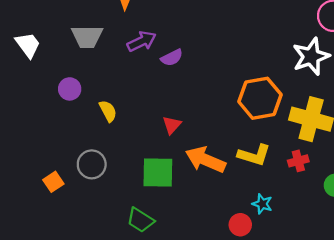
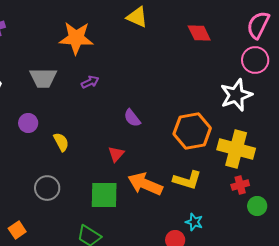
purple arrow: (142, 41) -> (90, 82), size x0.7
purple semicircle: (172, 58) -> (132, 118), moved, turned 78
red cross: (298, 161) -> (240, 185), moved
orange square: (53, 182) -> (17, 230), moved

